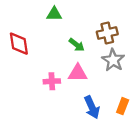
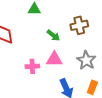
gray star: (113, 60) -> (86, 60), moved

